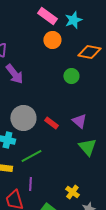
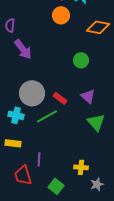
green circle: (71, 76) -> (81, 60), moved
green line: (31, 156) -> (47, 116), moved
yellow cross: (72, 192) -> (81, 167), turned -32

